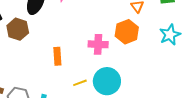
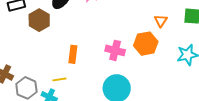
yellow line: (80, 83) -> (59, 79), moved

